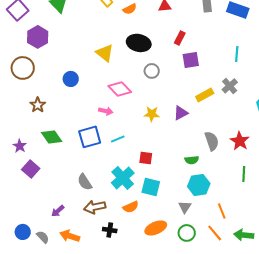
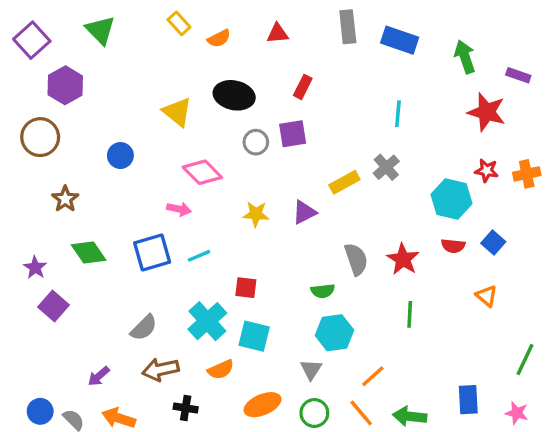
purple square: (191, 60) -> (293, 134), moved
gray semicircle: (85, 182) -> (144, 328), turned -102
orange line: (222, 211) -> (373, 376), turned 70

